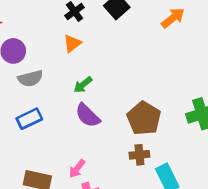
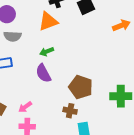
orange triangle: (72, 43) -> (48, 21), size x1.5
brown pentagon: (144, 118) -> (81, 87), turned -30

